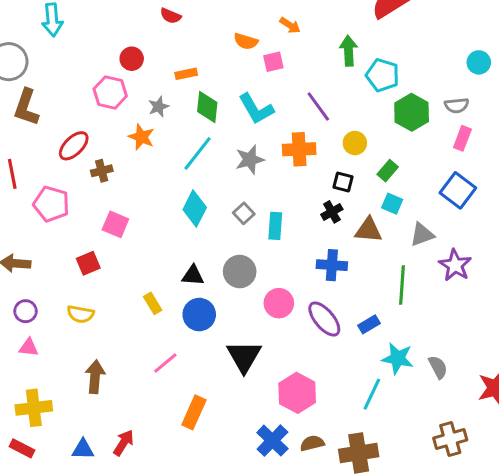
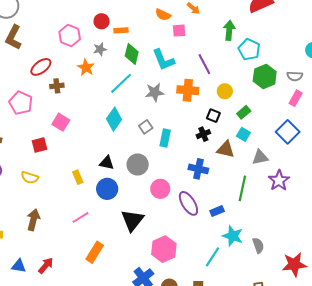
red circle: (132, 59) -> (102, 21), moved

